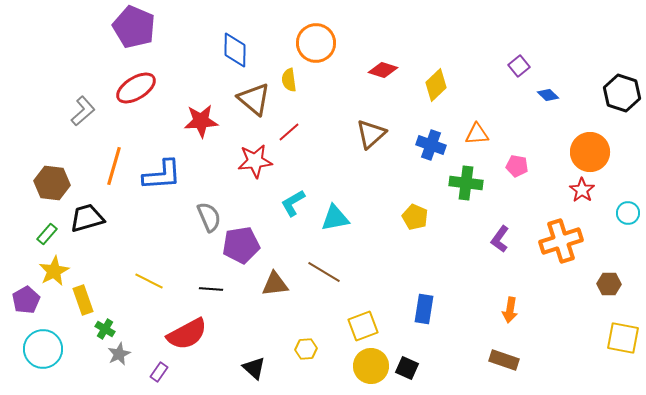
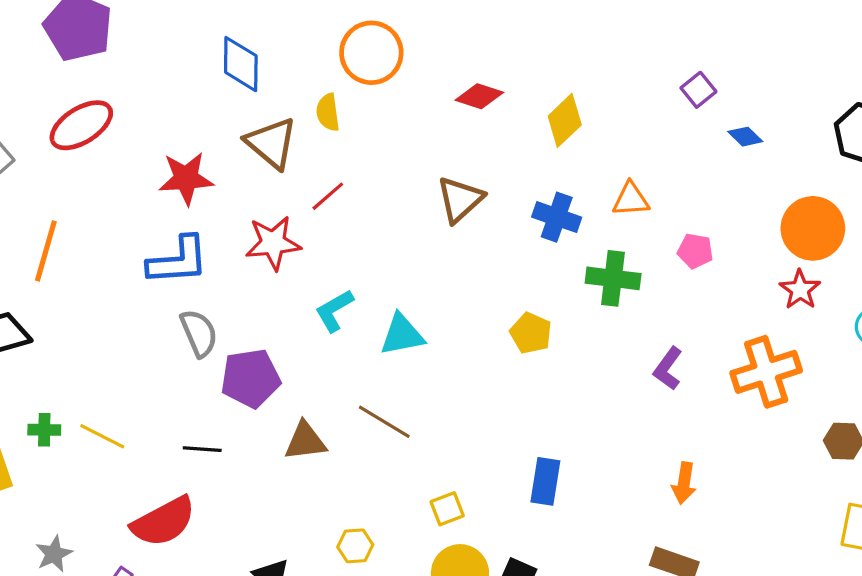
blue L-shape: (162, 175) -> (178, 261), moved
yellow square: (363, 326) -> (447, 509), size x0.7
green cross: (105, 329) -> (44, 430), moved, turned -30

